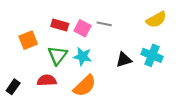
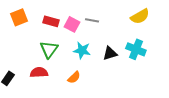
orange square: (28, 40) -> (19, 17), moved
cyan star: (83, 56) -> (82, 50), moved
orange semicircle: (85, 86) -> (74, 77), size x0.6

